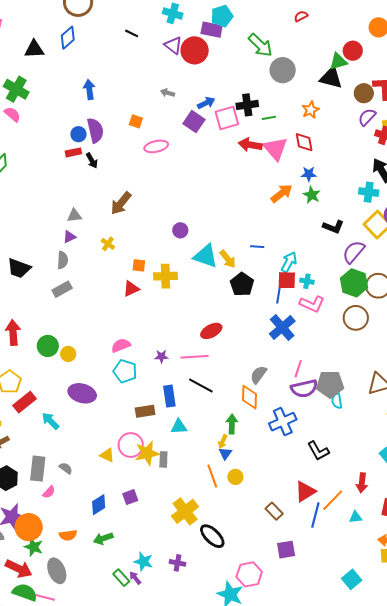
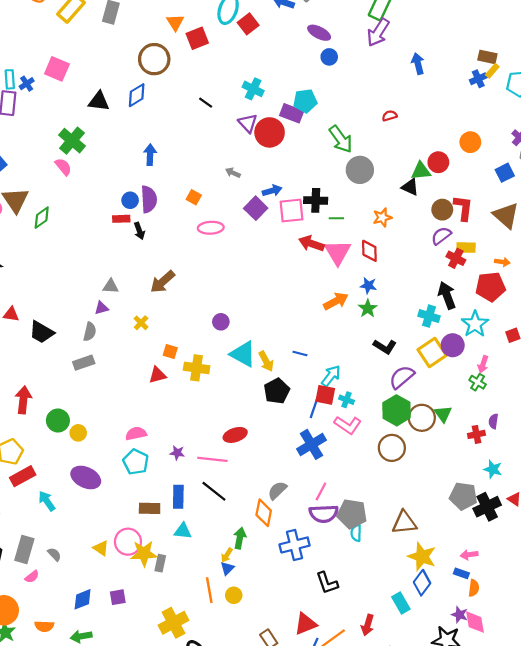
black triangle: (331, 78) -> (410, 187), size x0.7

